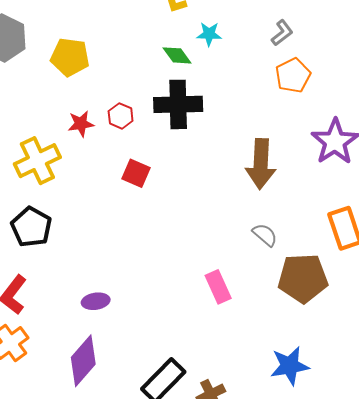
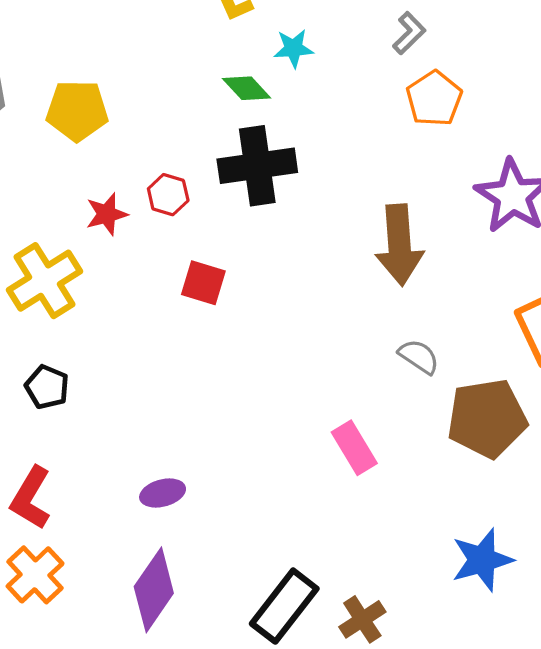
black pentagon: (31, 227) -> (47, 387), size x0.7

